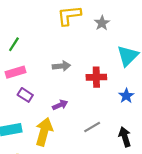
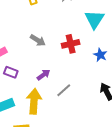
gray arrow: (61, 66) -> (38, 40), turned 49
gray line: (92, 127) -> (64, 90), moved

